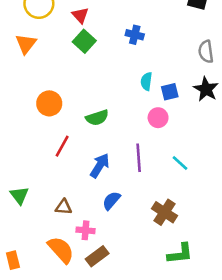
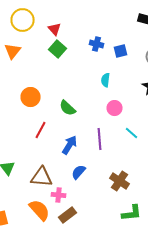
blue square: (170, 92) -> (120, 51), moved
green semicircle: (97, 118) -> (68, 108), turned 60
cyan line: (180, 163) -> (132, 133), moved
brown triangle: (63, 207) -> (42, 177), size x1.6

